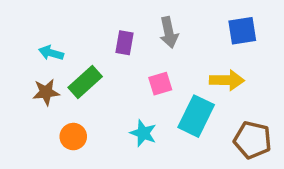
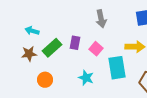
purple rectangle: (124, 43) -> (75, 43), moved
pink square: (160, 84) -> (96, 49), turned -32
cyan rectangle: (196, 116) -> (117, 68), turned -35

